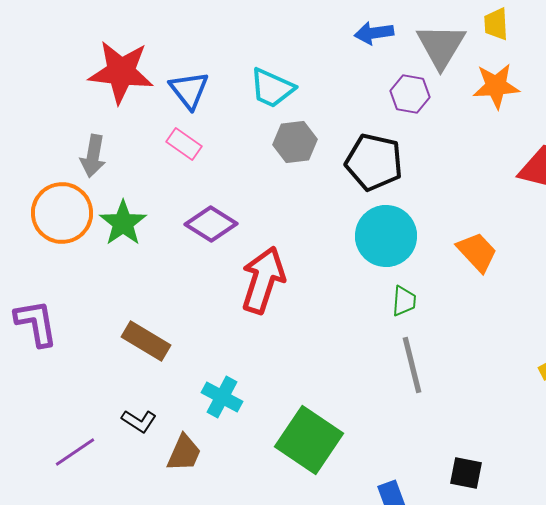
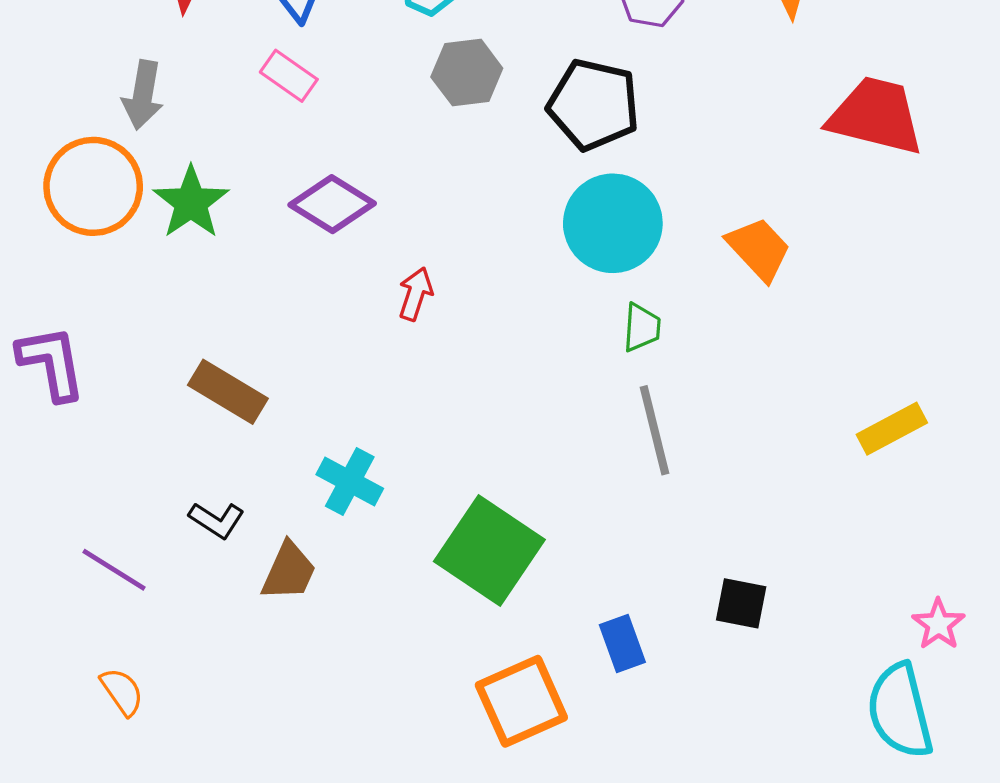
red arrow: (263, 280) -> (416, 294), size x0.5
purple line: (75, 452) -> (114, 570), turned 66

